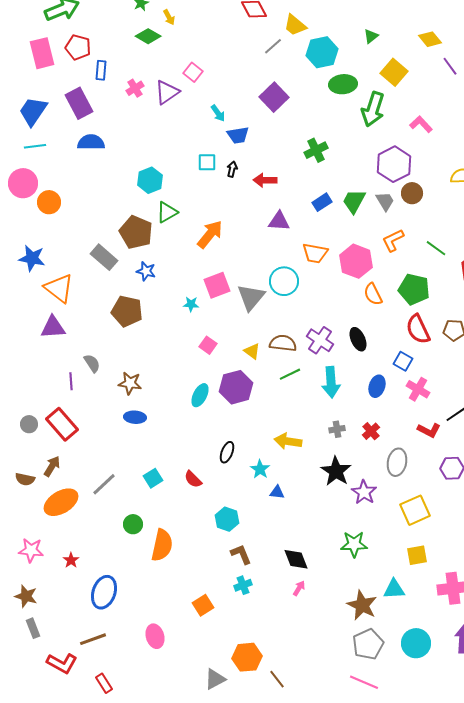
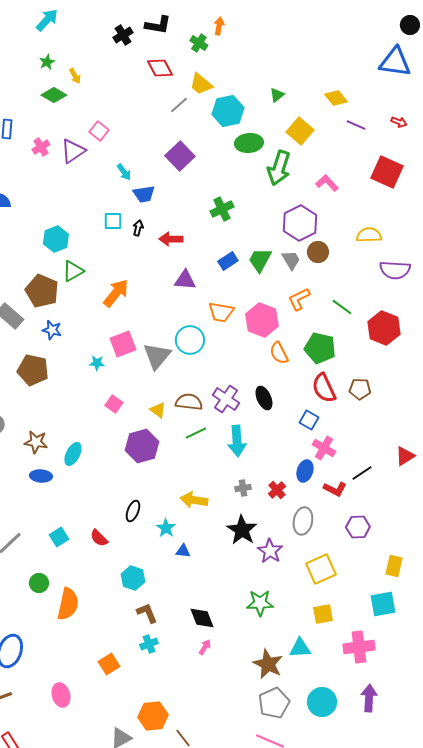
purple line: (450, 66) -> (356, 125), turned -30
blue ellipse: (377, 386) -> (305, 471), moved
cyan ellipse: (200, 395) -> (73, 454), moved

